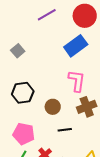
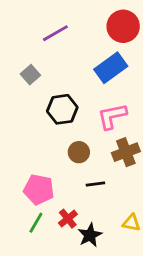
purple line: (47, 15) -> (55, 33), moved
pink L-shape: (77, 81) -> (112, 116), turned -110
black hexagon: (23, 93) -> (62, 109), moved

